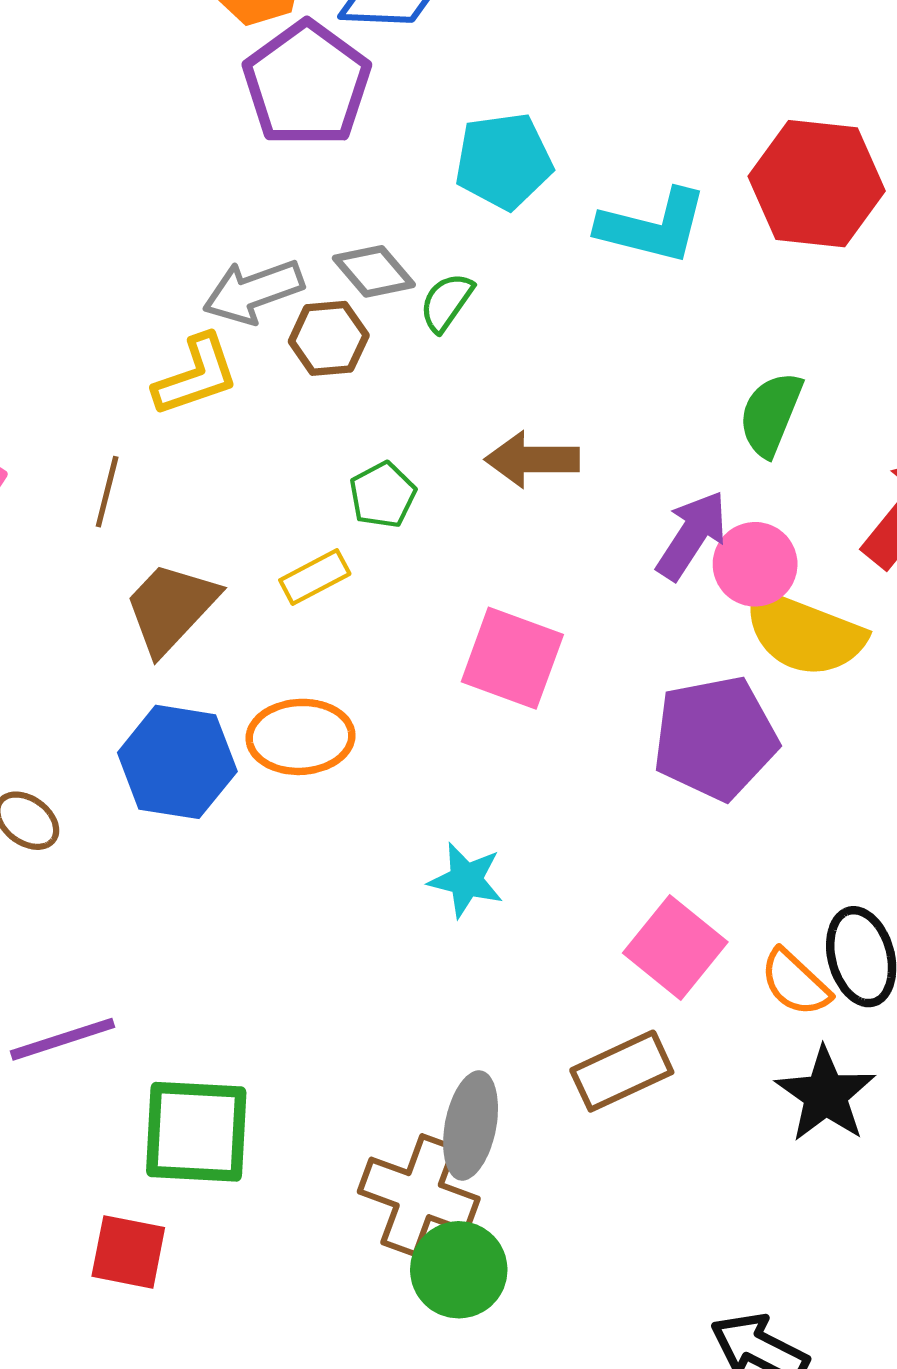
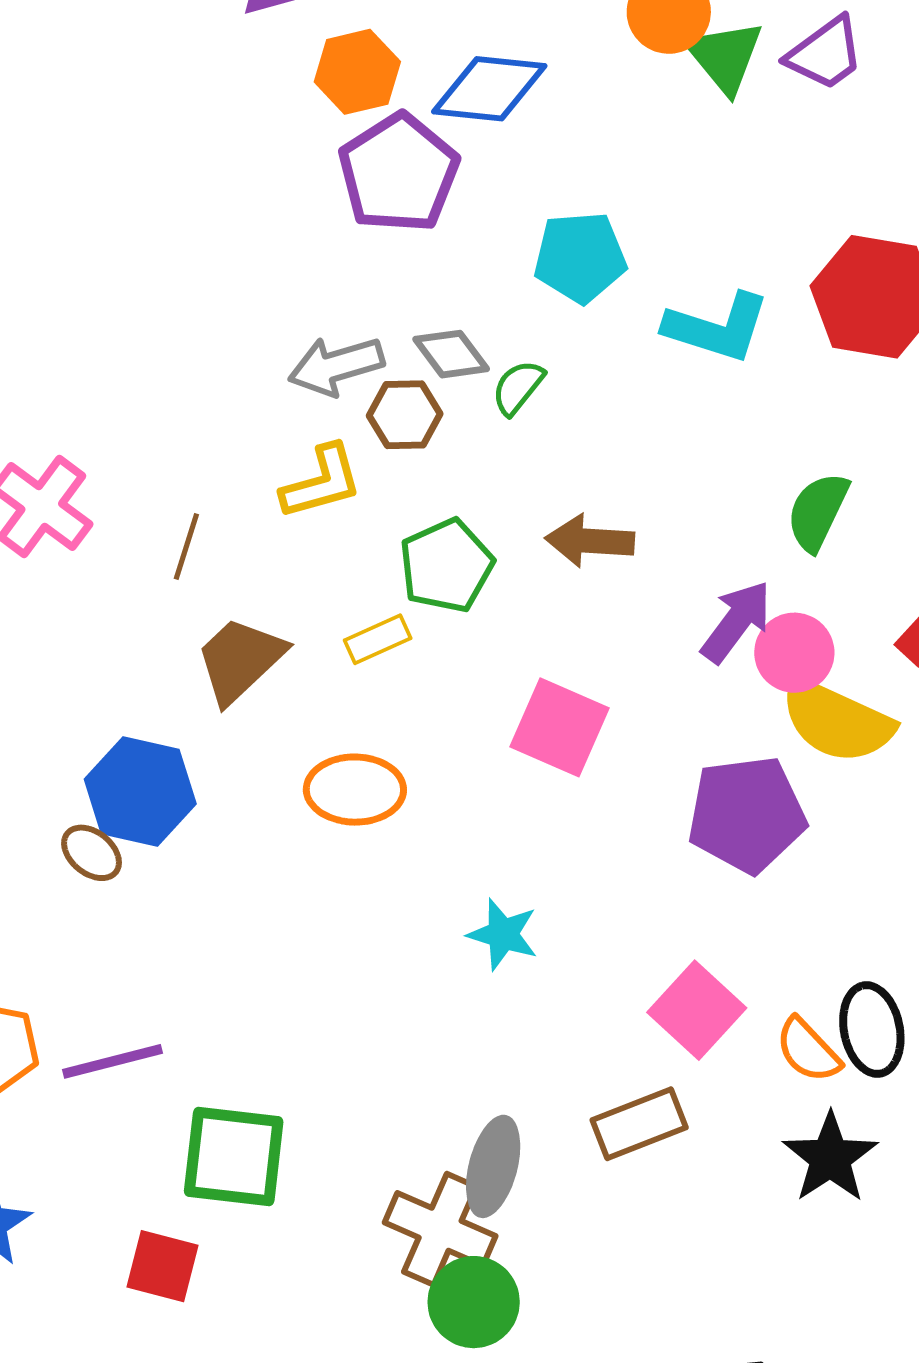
yellow L-shape: (196, 375) -> (322, 482), moved
green pentagon: (383, 495) -> (446, 566), size x1.5
blue hexagon: (177, 762) -> (140, 791), moved

